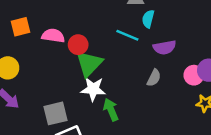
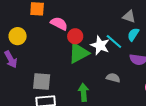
gray semicircle: (154, 78) -> (113, 78), moved, turned -120
white star: (93, 89) -> (100, 45), moved

